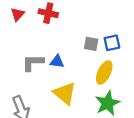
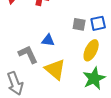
gray L-shape: (33, 63) -> (28, 54), moved, turned 65

